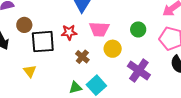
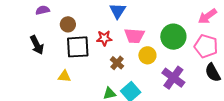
brown circle: (24, 25) -> (68, 24), moved
green circle: (138, 29) -> (173, 37), size x1.6
yellow triangle: (30, 71) -> (64, 76), turned -48

